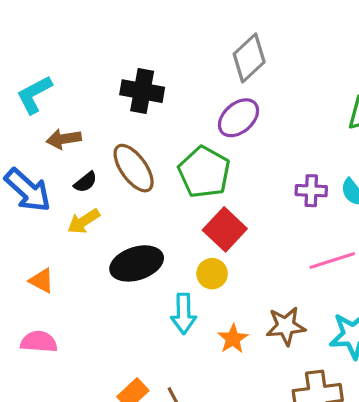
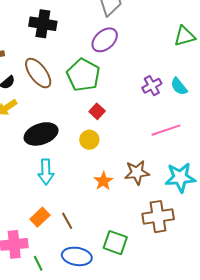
purple cross: (311, 191) -> (152, 86), turned -30
red square: (225, 229) -> (97, 111), size x0.6
cyan arrow: (184, 314) -> (46, 172), moved

